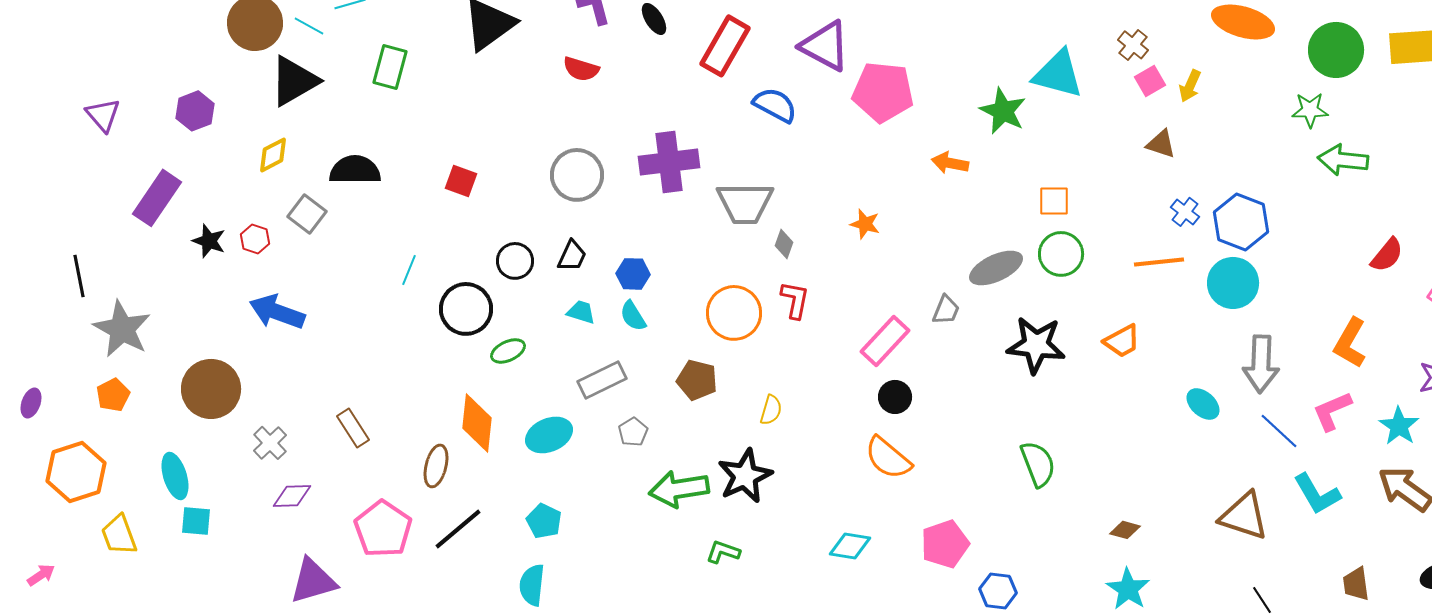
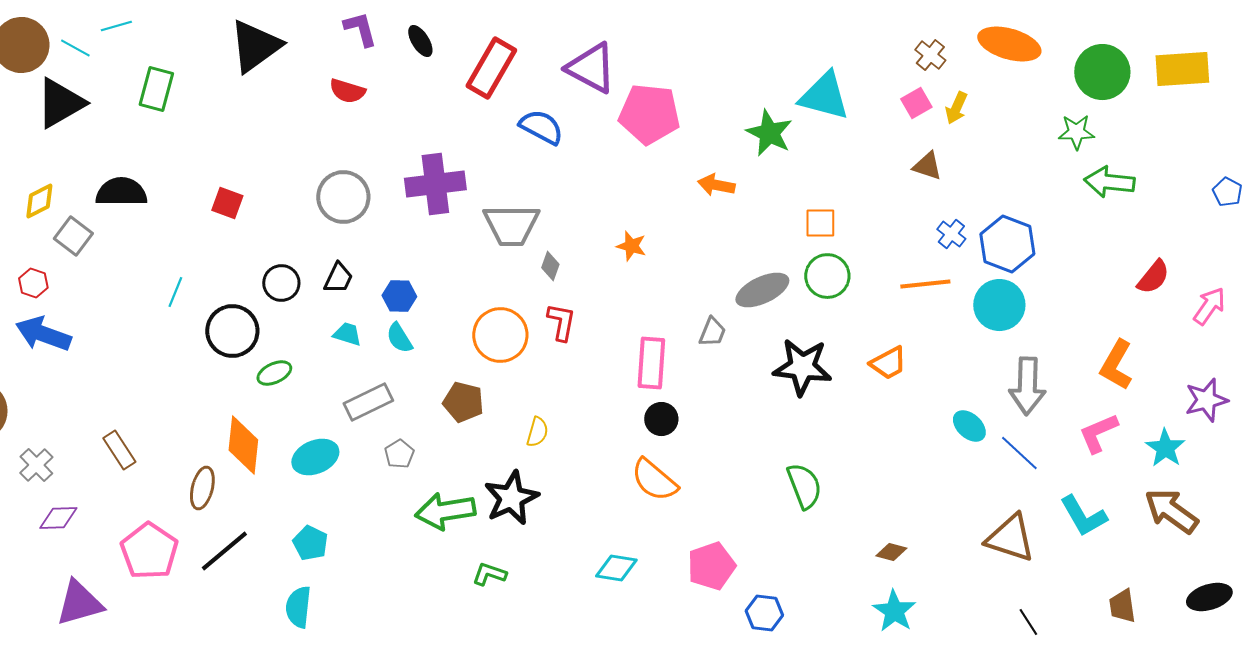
brown cross: (1133, 45) -> (930, 55), moved
yellow diamond: (273, 155) -> (39, 201), moved
red hexagon: (255, 239) -> (33, 283), moved
pink rectangle: (885, 341) -> (651, 363), turned -39
blue line: (1279, 431) -> (1019, 453), moved

